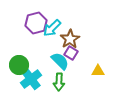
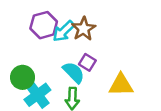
brown star: (70, 39) -> (84, 29), moved
yellow triangle: (98, 71) -> (121, 85), size x1.5

